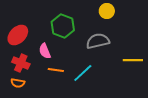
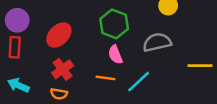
pink semicircle: (45, 51) -> (115, 55), moved
red cross: (21, 63) -> (63, 69), turned 30

